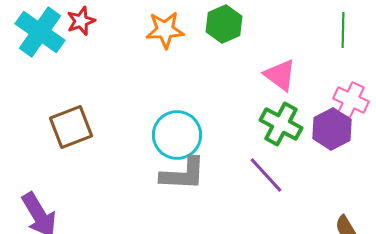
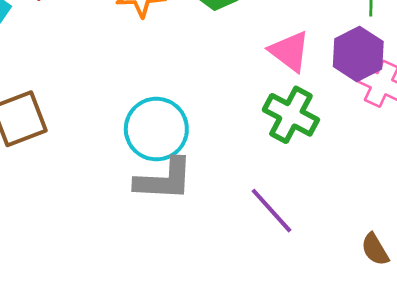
purple hexagon: (332, 129) -> (358, 54), moved
purple line: (266, 175) -> (272, 211), moved

